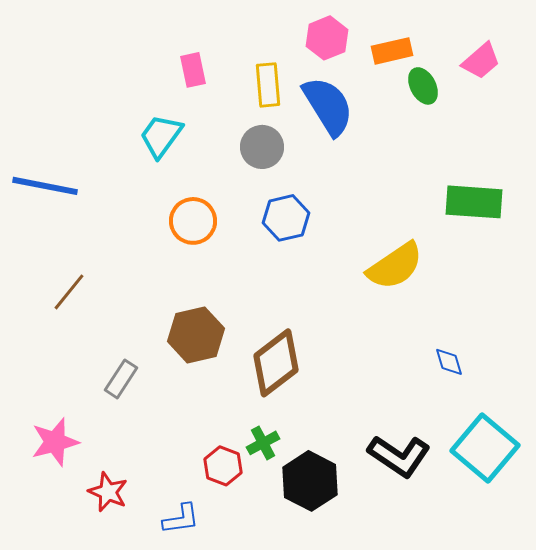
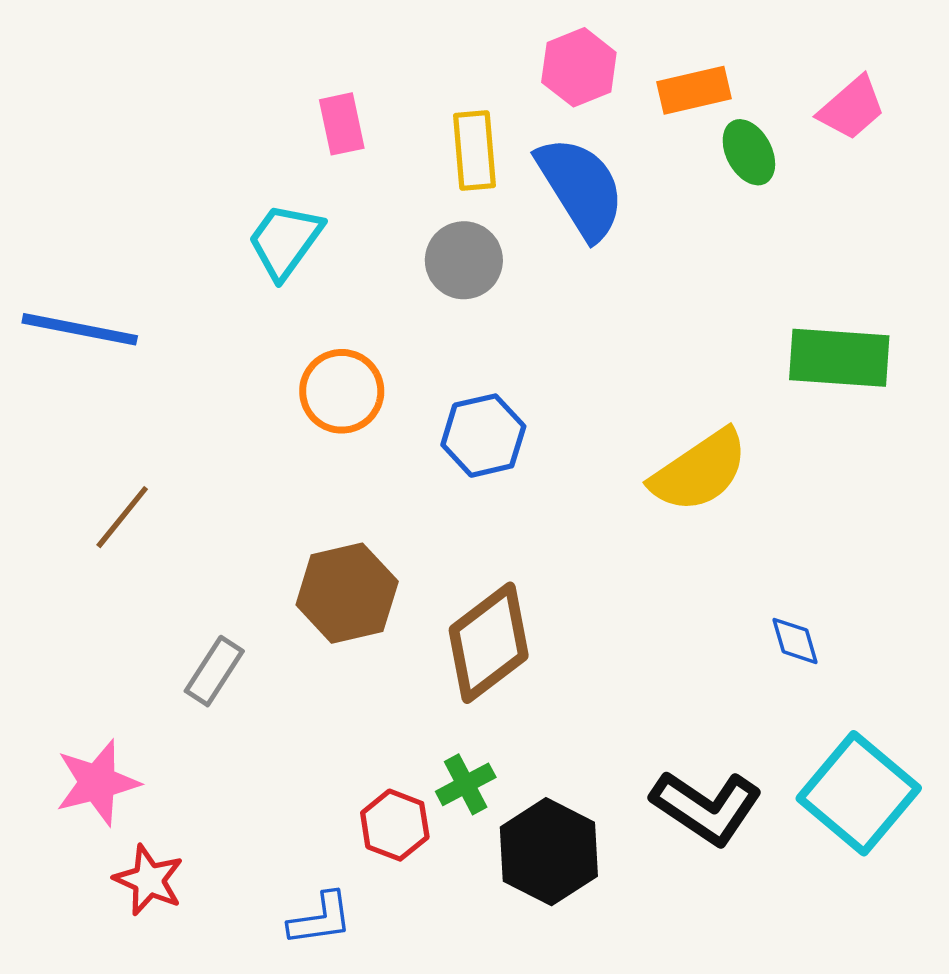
blue hexagon: (286, 218) -> (483, 436), moved
red star: (108, 492) -> (149, 880), moved

